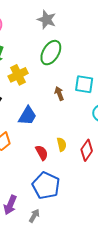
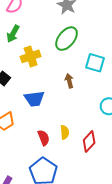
cyan square: (84, 84) -> (95, 63), moved
blue trapezoid: (27, 116) -> (34, 99), turned 45

